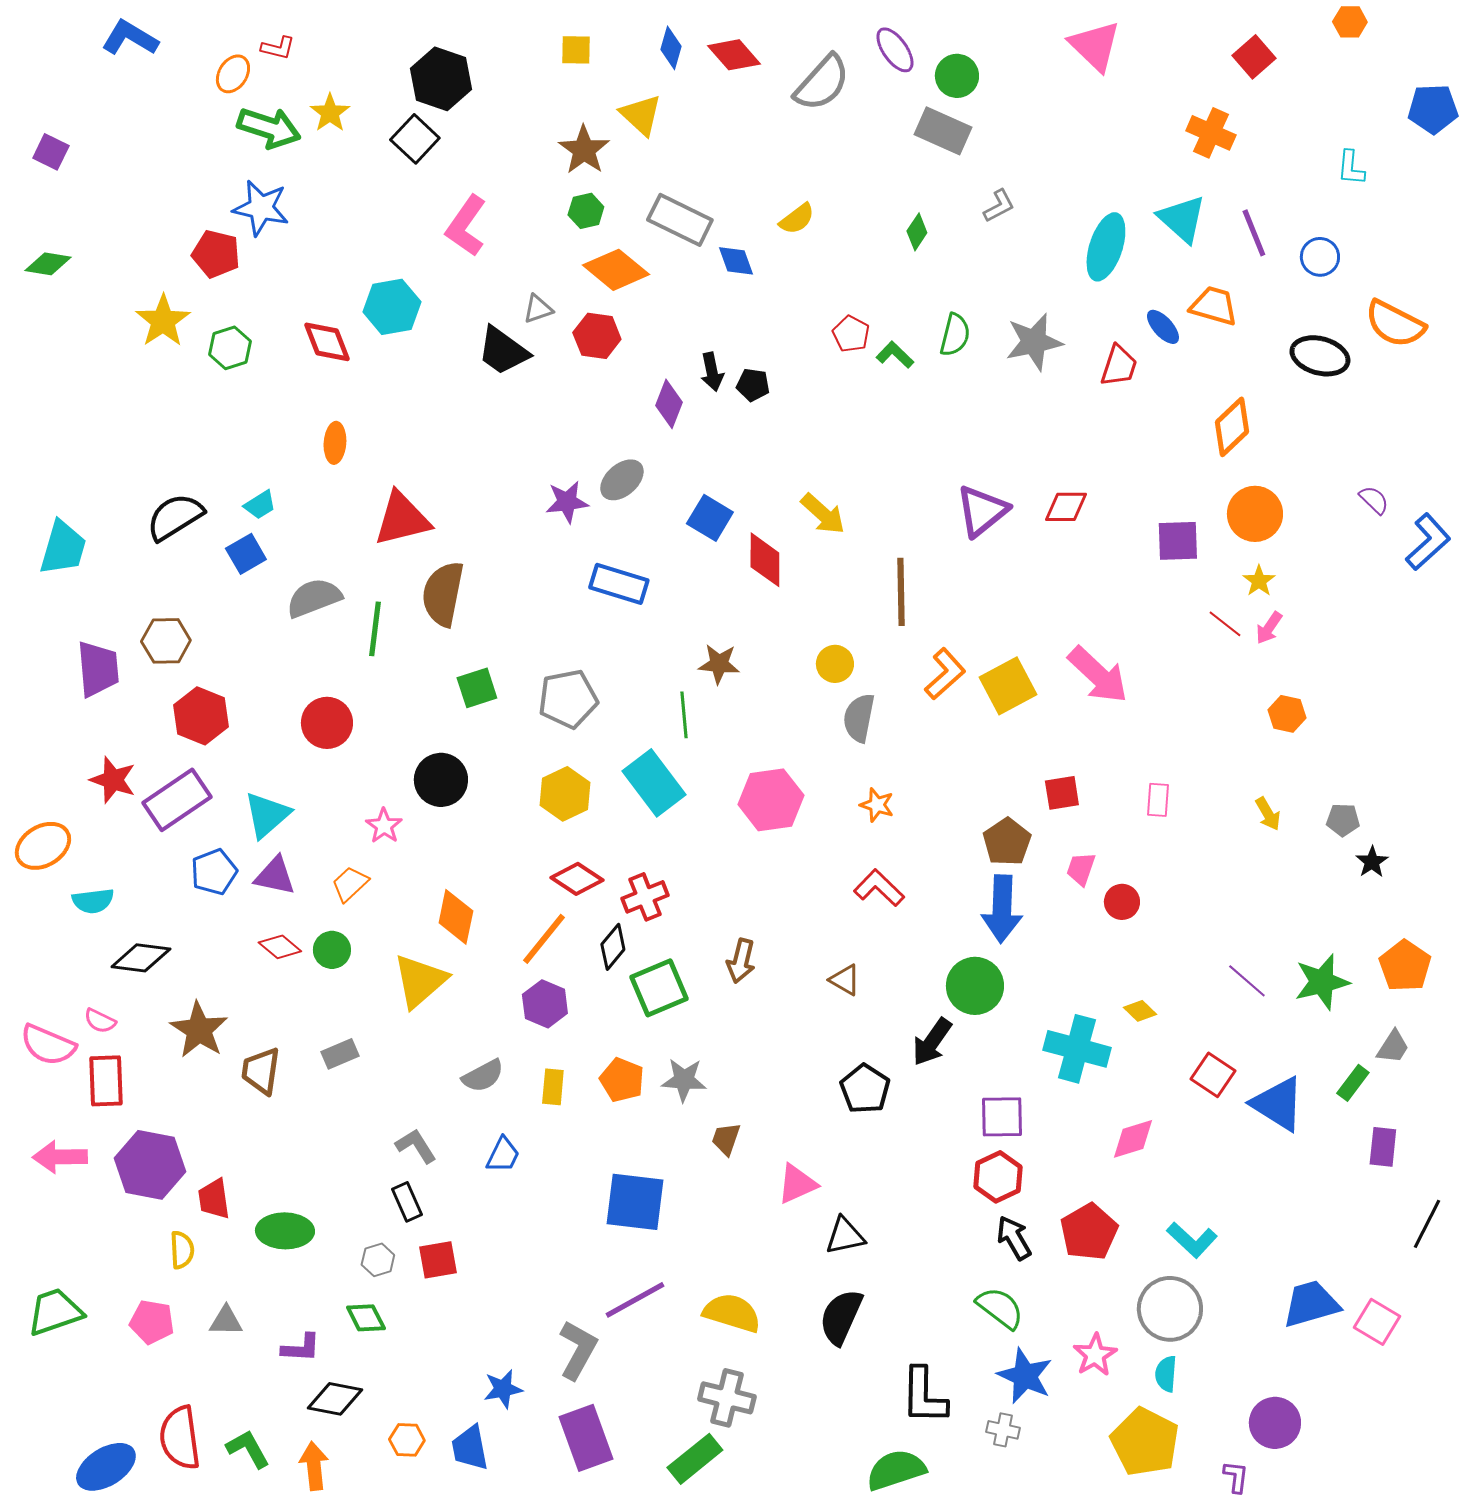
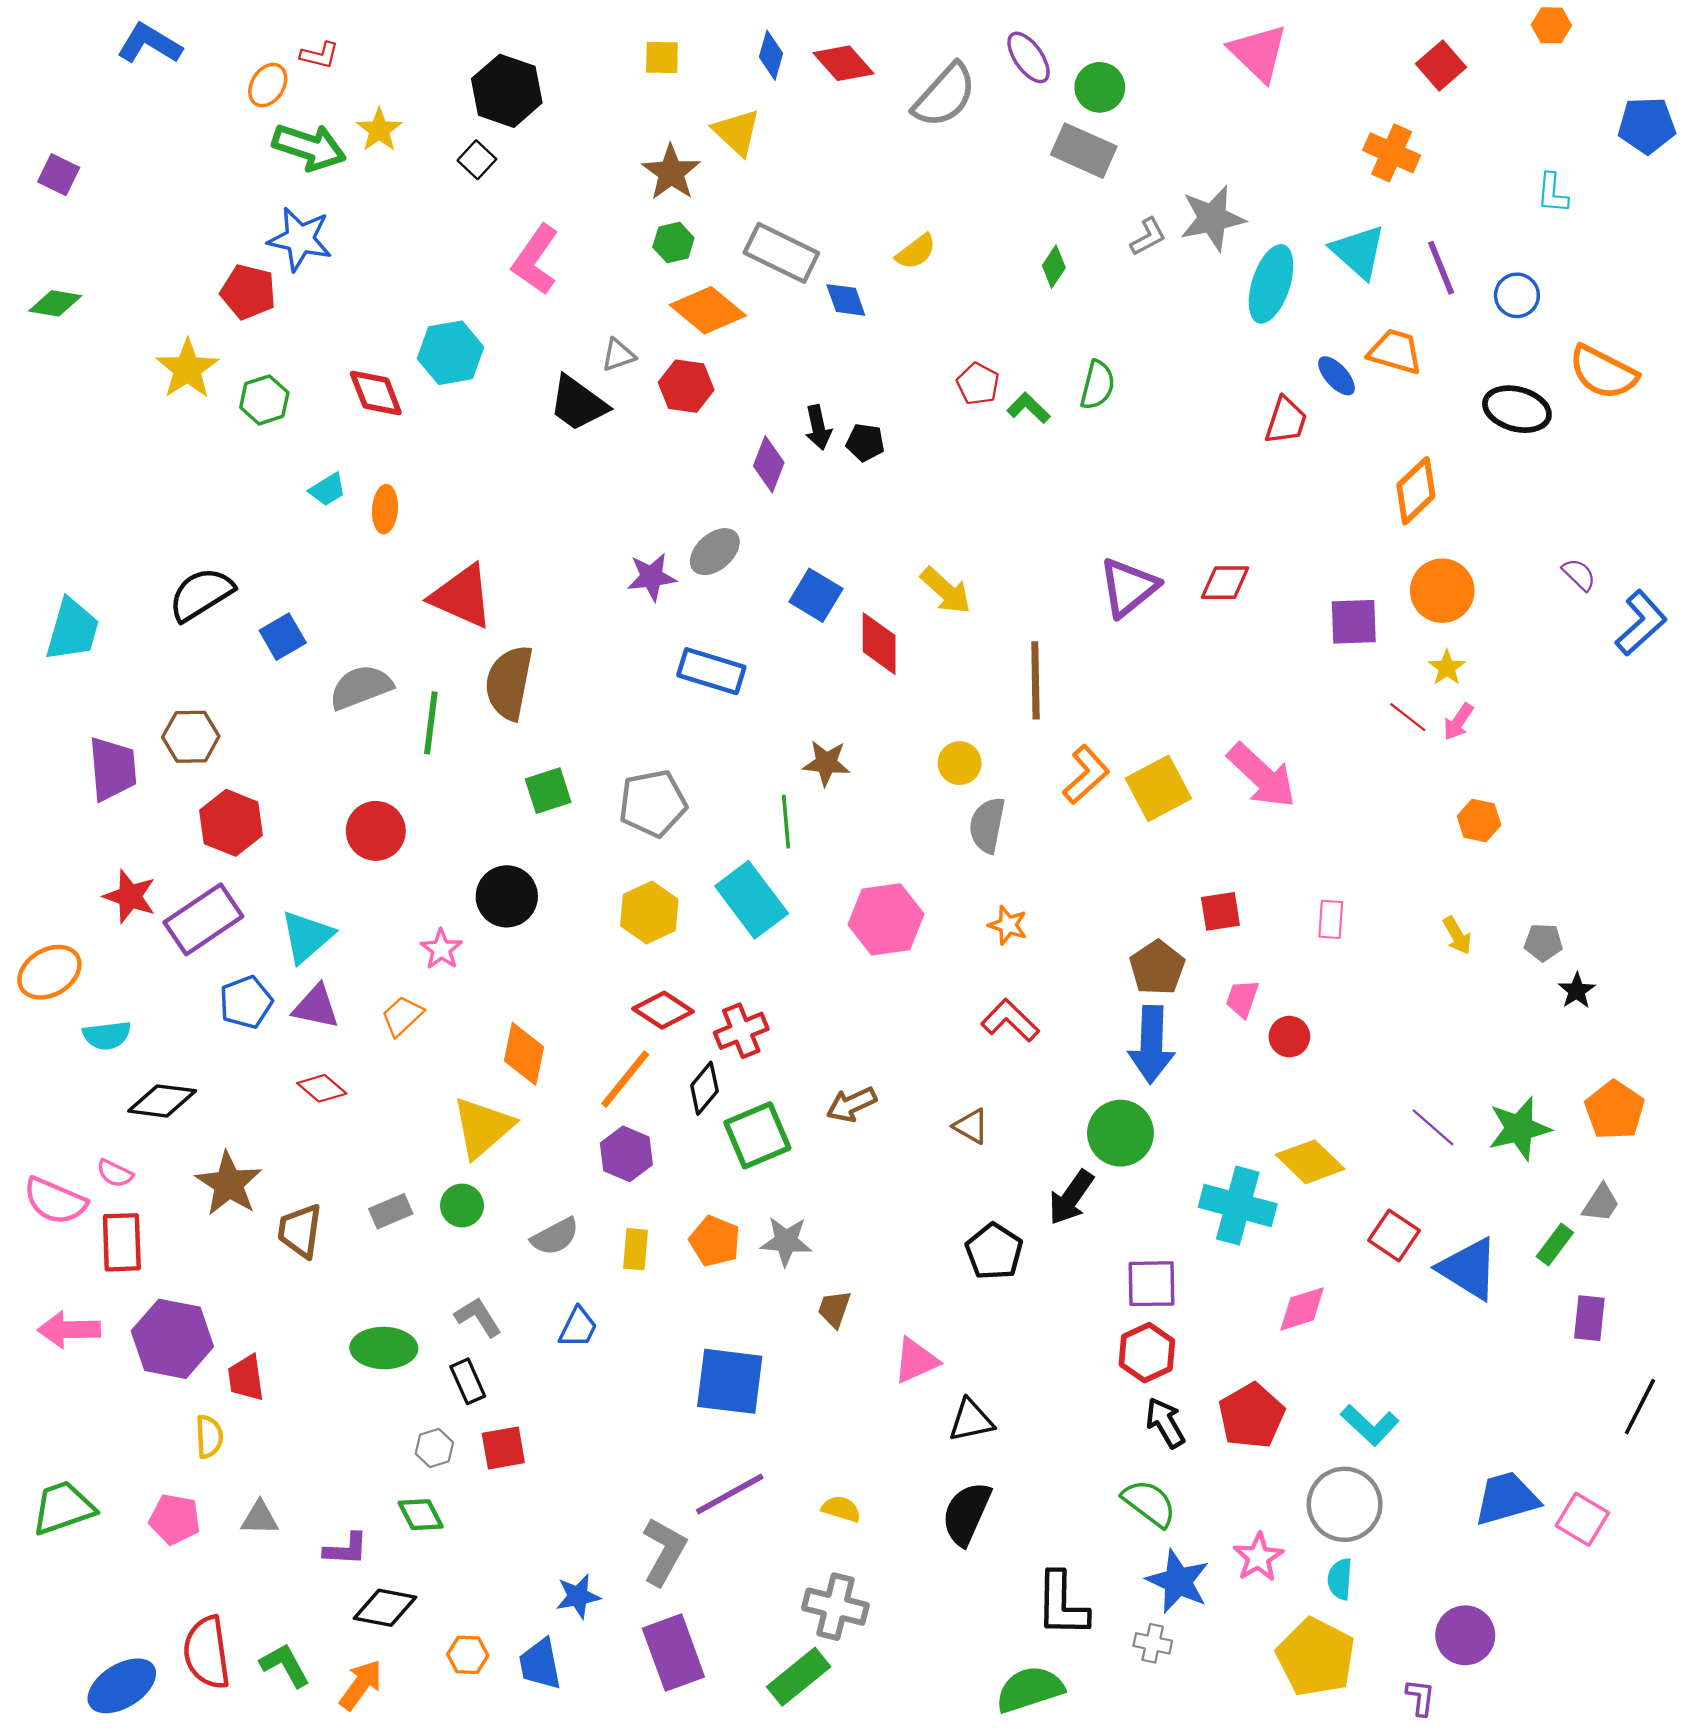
black square: (415, 139) -> (477, 160), size x0.7
gray star: (1034, 342) -> (1212, 218), moved
cyan trapezoid: (260, 505) -> (328, 490), moved
red triangle: (402, 519) -> (462, 596), turned 38
green circle: (332, 950) -> (462, 1206), moved
brown arrow: (741, 961) -> (852, 1104), turned 51
yellow diamond: (1140, 1011) -> (1310, 1162), size x1.8
green ellipse: (285, 1231) -> (384, 1348), moved
yellow semicircle: (732, 1313) -> (841, 1509), size x0.6
orange arrow: (314, 1466) -> (361, 1685), turned 42

